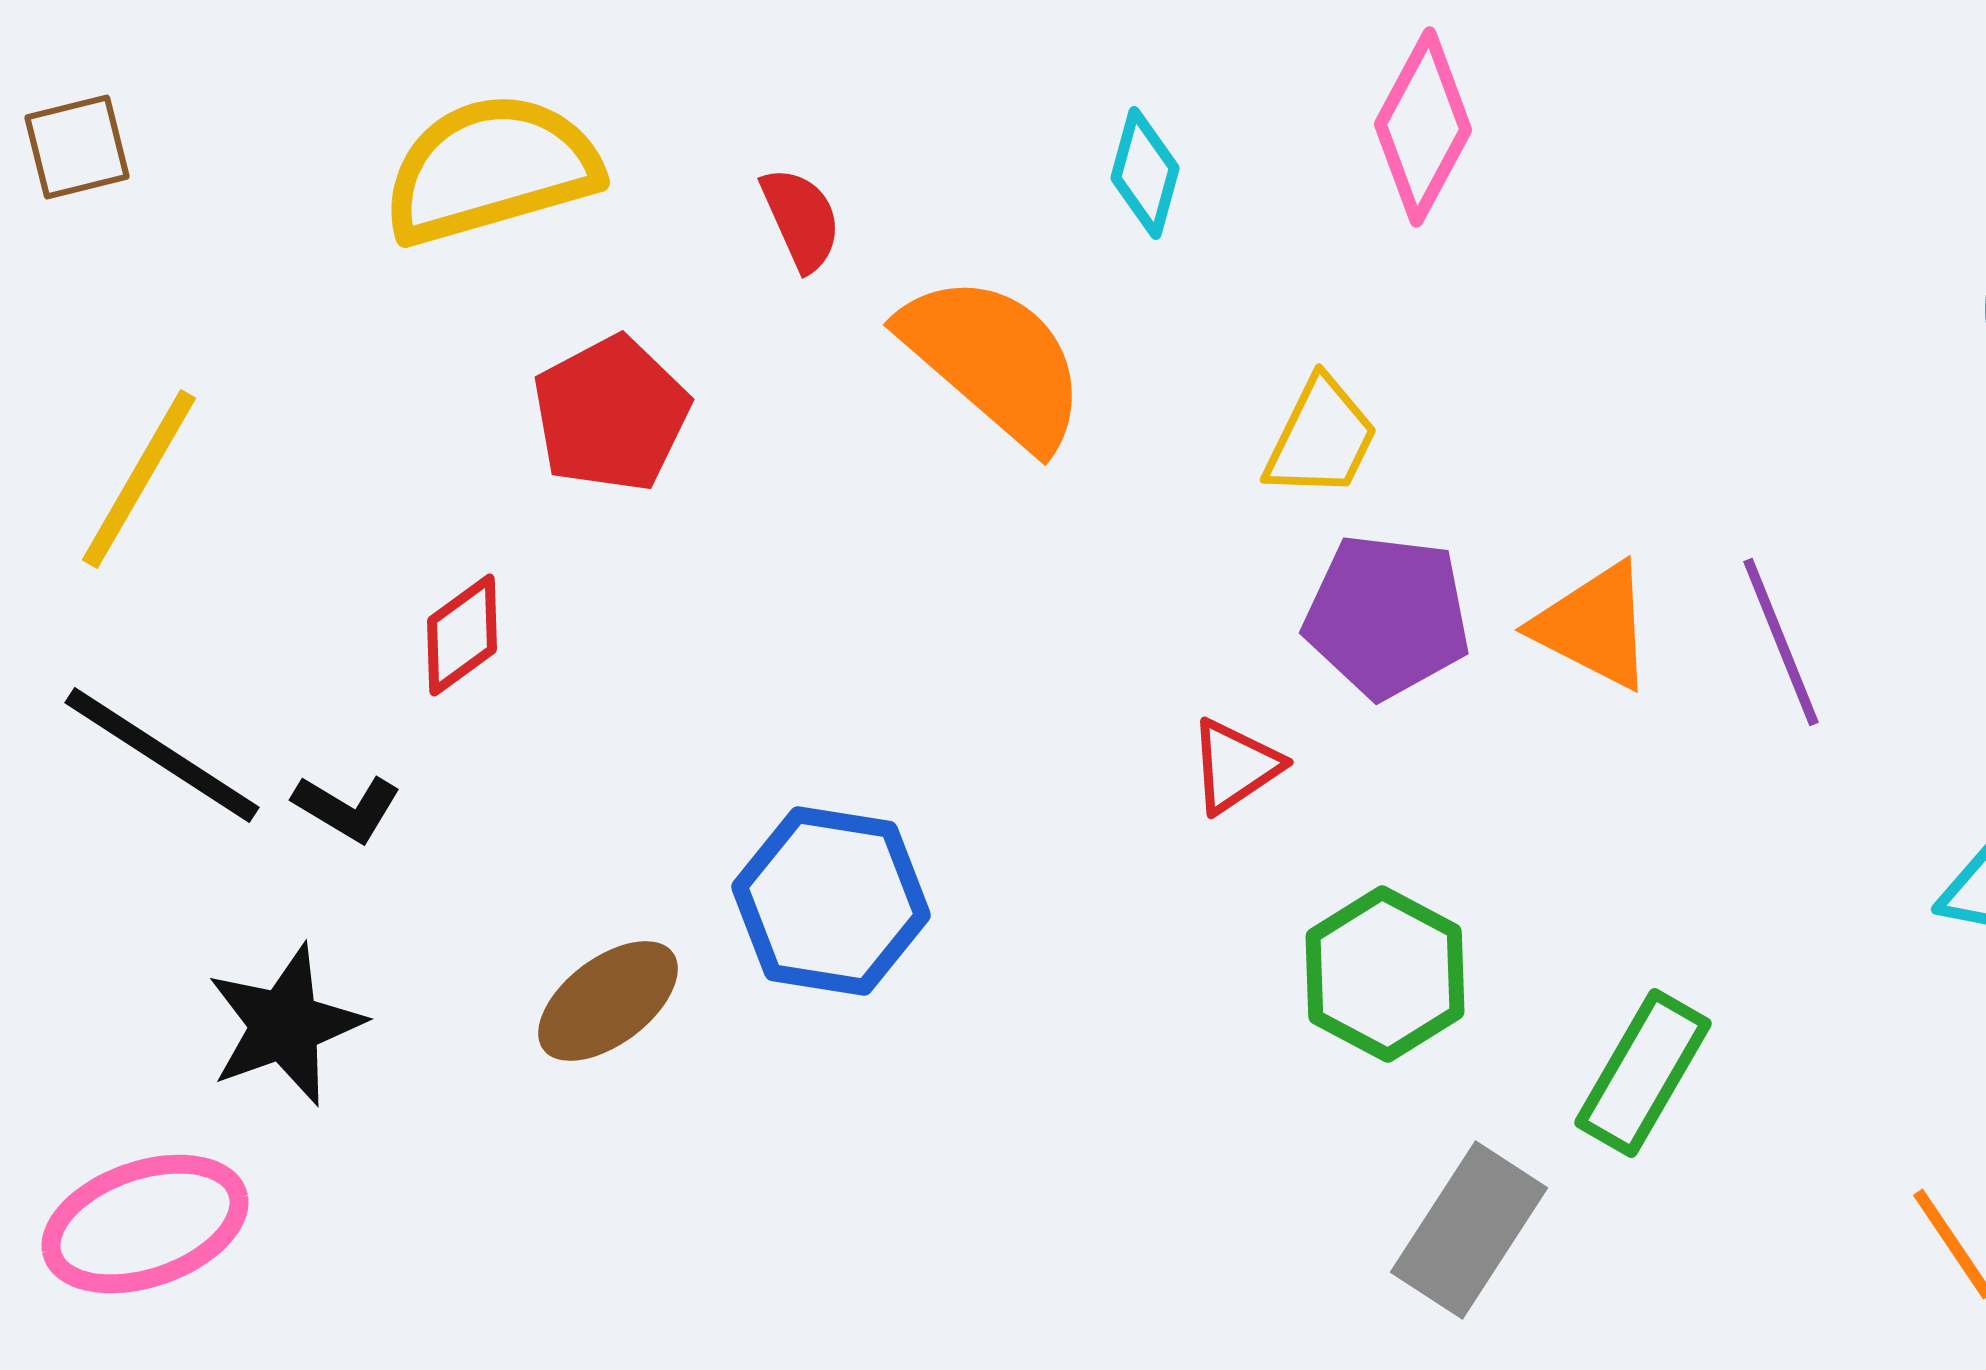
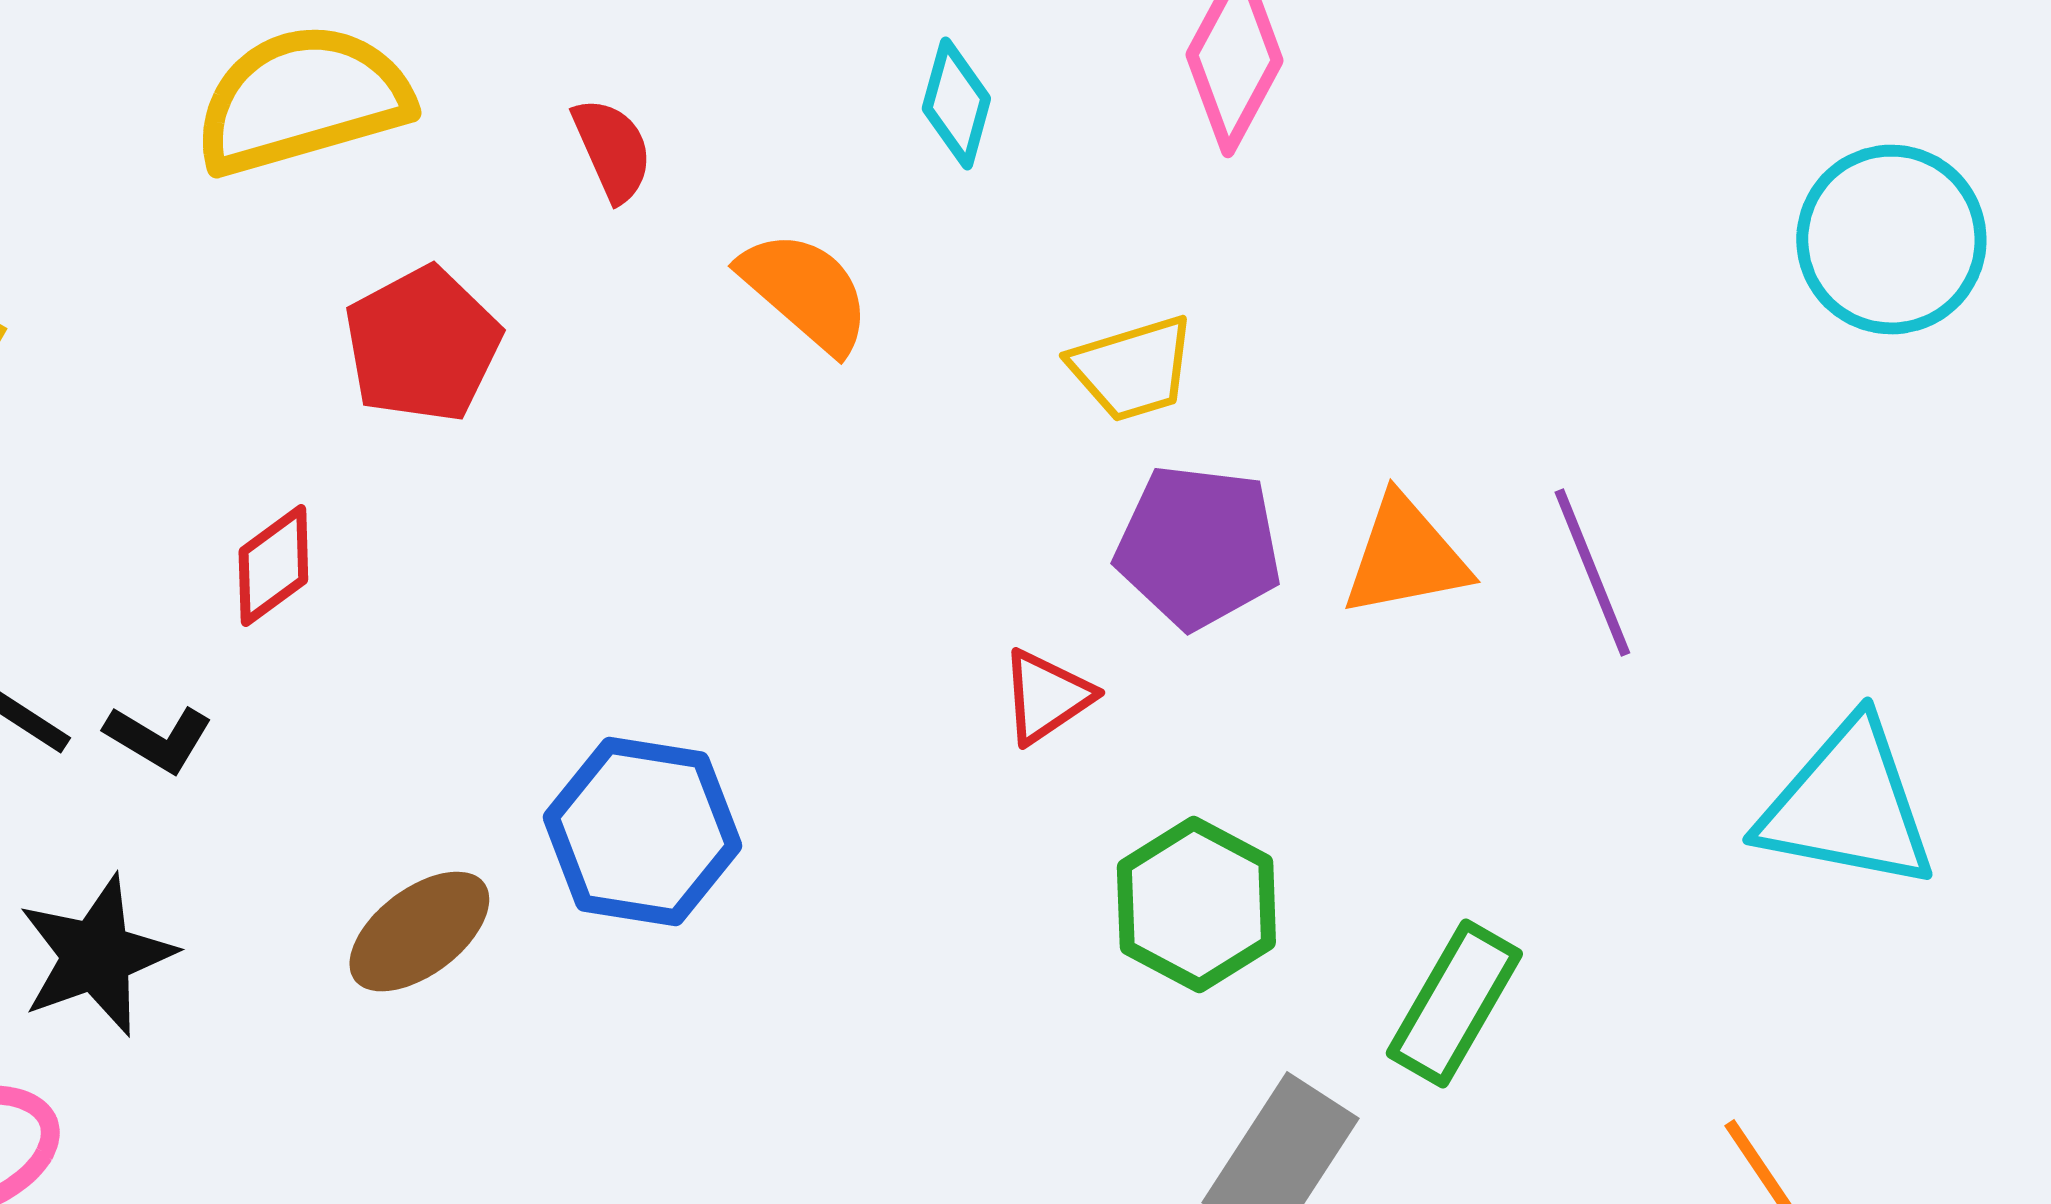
orange semicircle: (994, 361) -> (805, 292), size x0.7
yellow trapezoid: (1321, 438) -> (1132, 369), turned 47
orange triangle: (1594, 626) -> (1405, 557), turned -38

